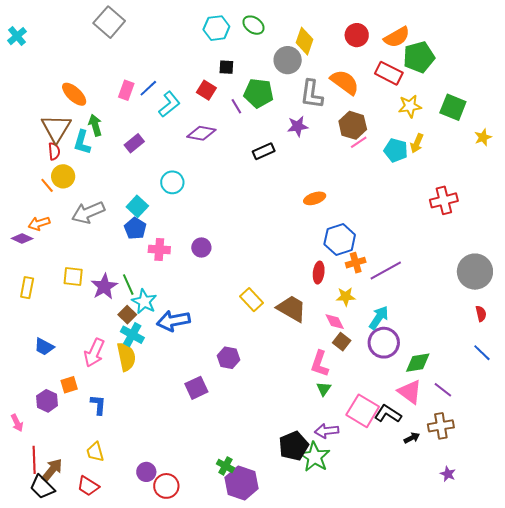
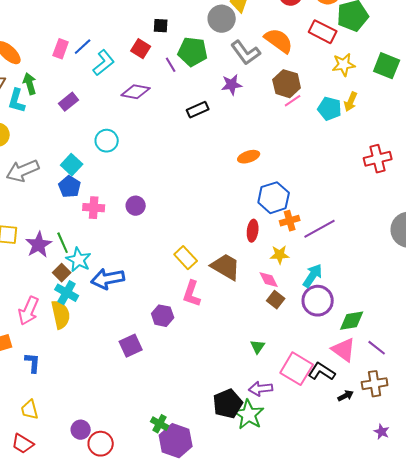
gray L-shape: (312, 94) -> (246, 53), turned -44
pink L-shape: (320, 364) -> (192, 294), moved

